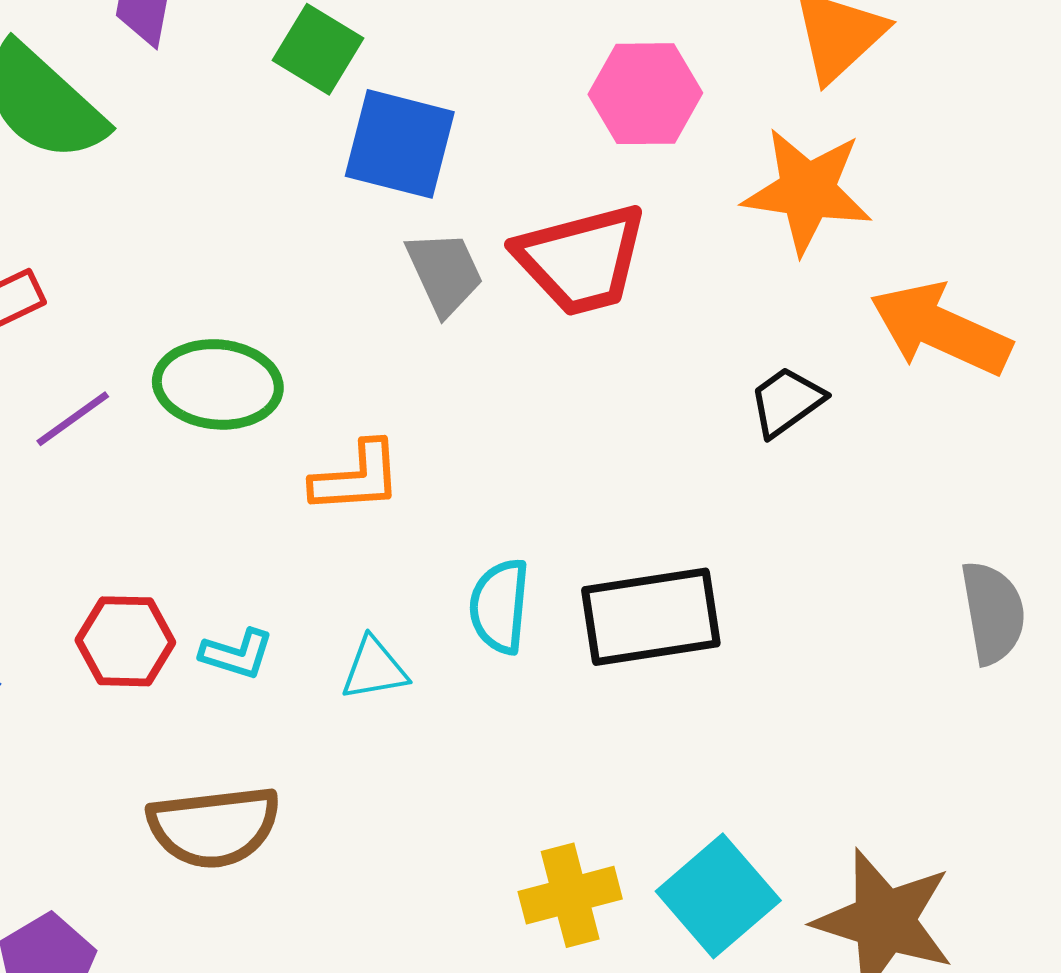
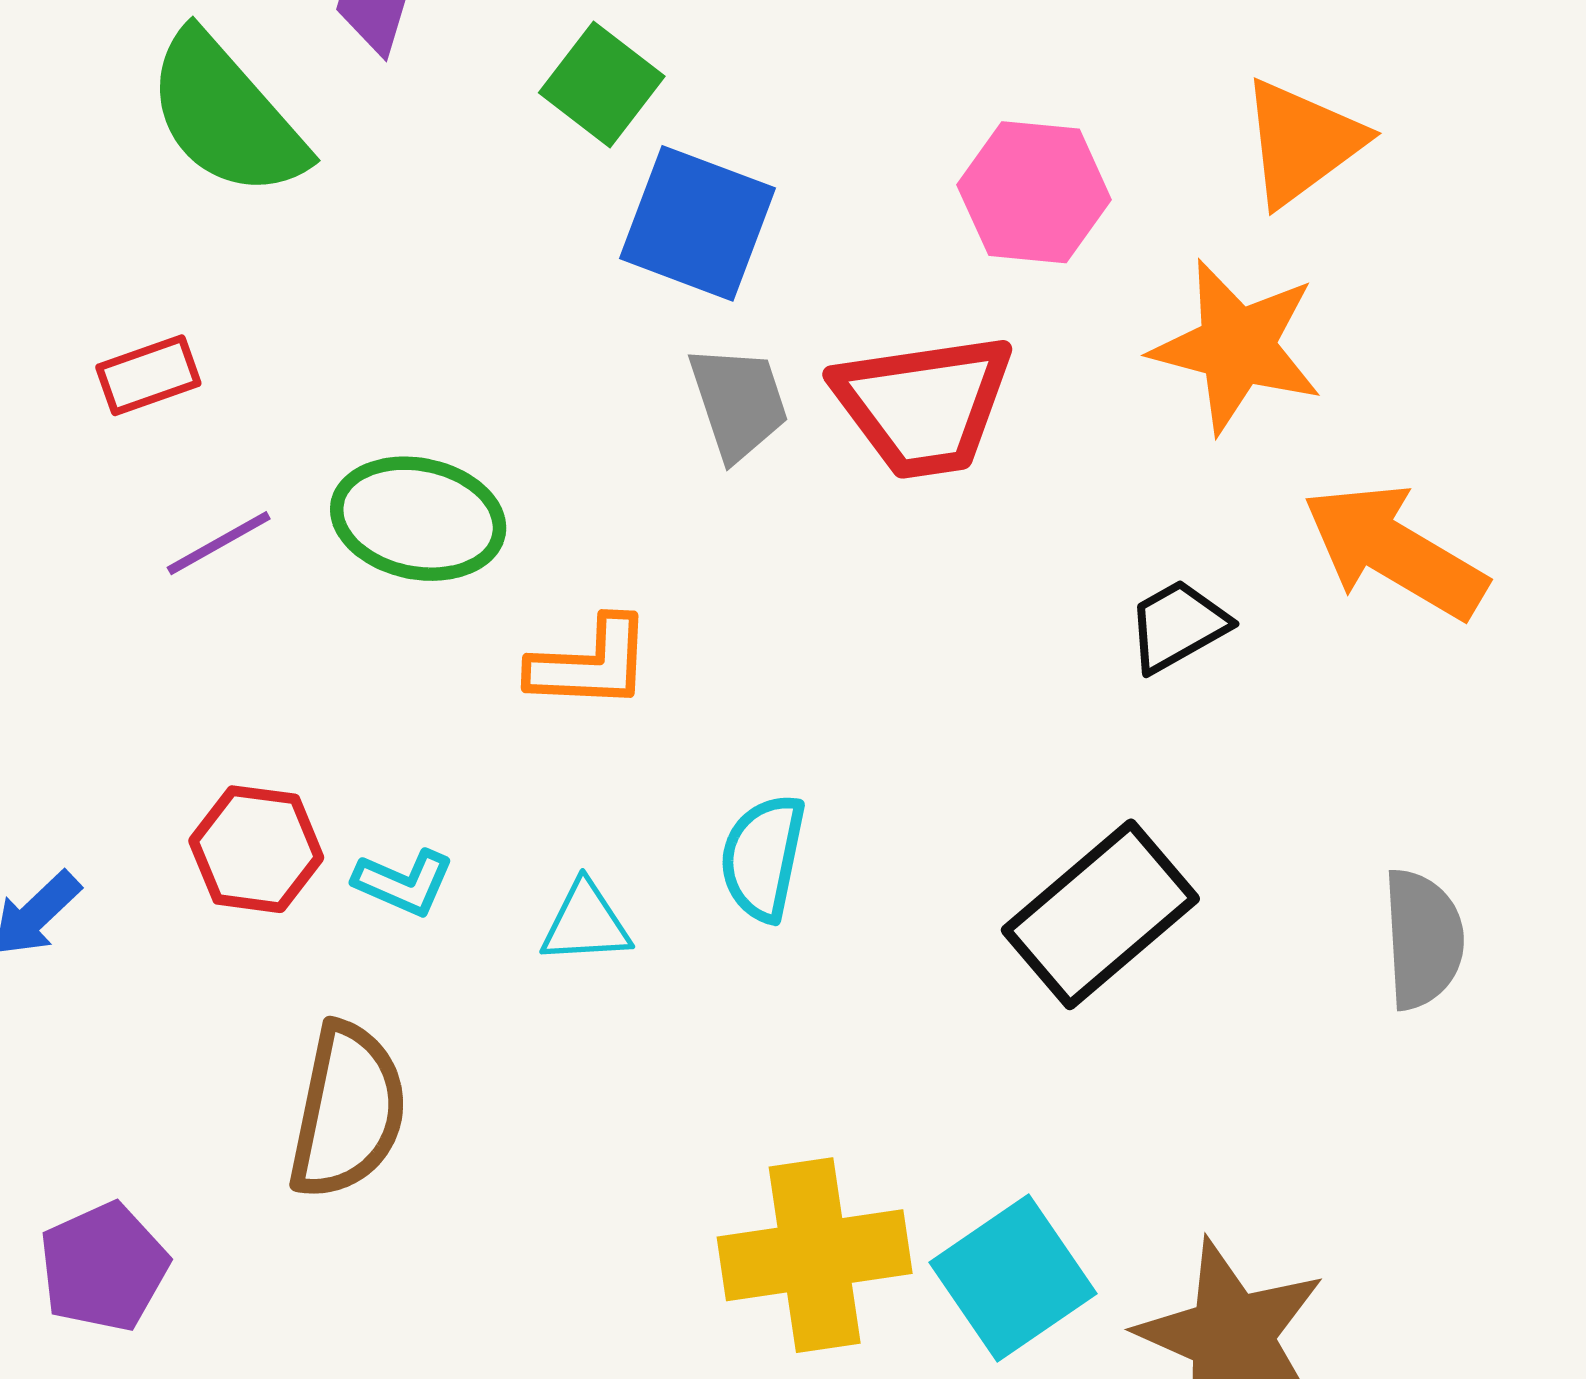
black rectangle: (651, 617) -> (1100, 914), moved, turned -38
brown semicircle: (214, 827) -> (347, 1111), turned -78
yellow cross: (570, 895) -> (815, 1255), size x1.4

